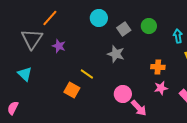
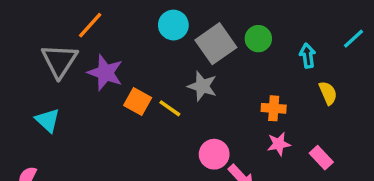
gray square: (124, 29) -> (216, 44), size x1.6
purple star: (59, 46) -> (105, 73), size x1.5
yellow line: (87, 74) -> (170, 108), moved
orange square: (72, 90) -> (138, 102), moved

